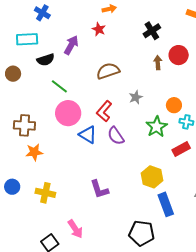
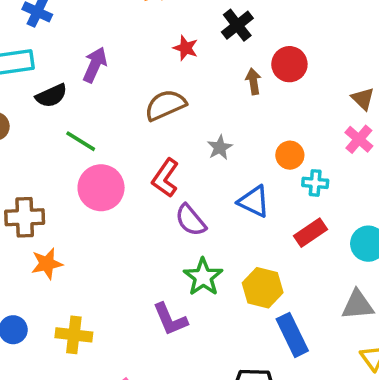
red star: (99, 29) -> (186, 48), moved
green star: (157, 127) -> (203, 277), moved
blue triangle: (88, 135) -> (254, 201), moved

